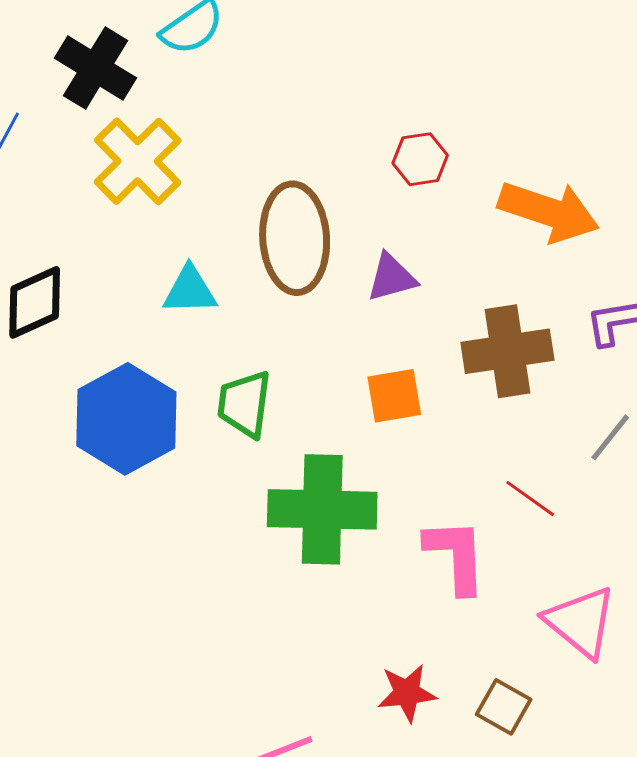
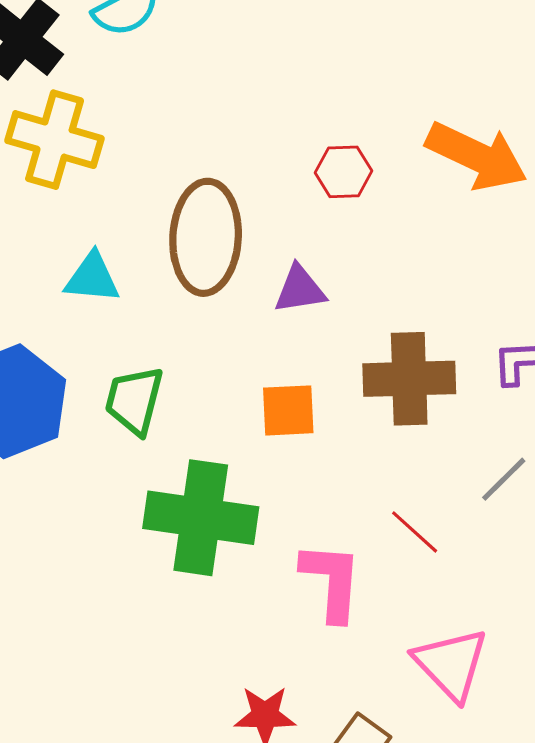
yellow cross: (138, 161) -> (55, 140), turned -36
orange arrow: (549, 211) -> (477, 156), moved

